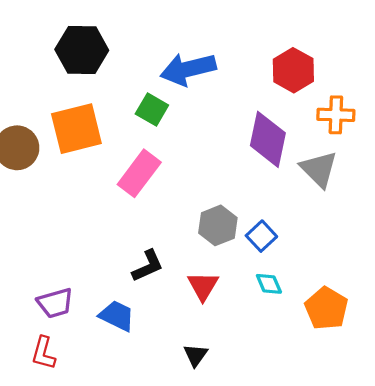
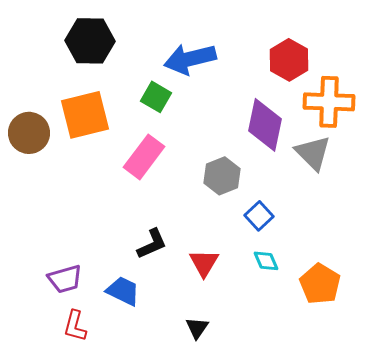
orange cross: (336, 115) -> (329, 102), size x1.4
gray hexagon: (218, 225) -> (222, 176), moved
red L-shape: (43, 353) -> (75, 326), moved

